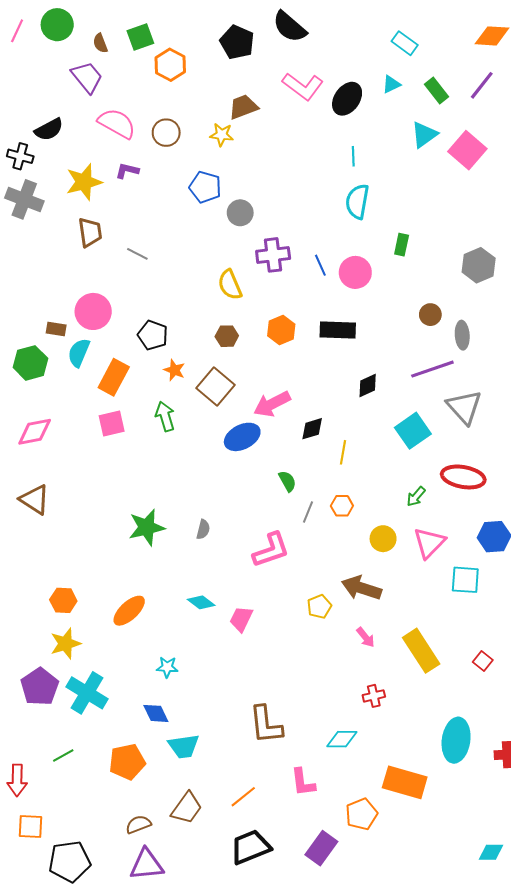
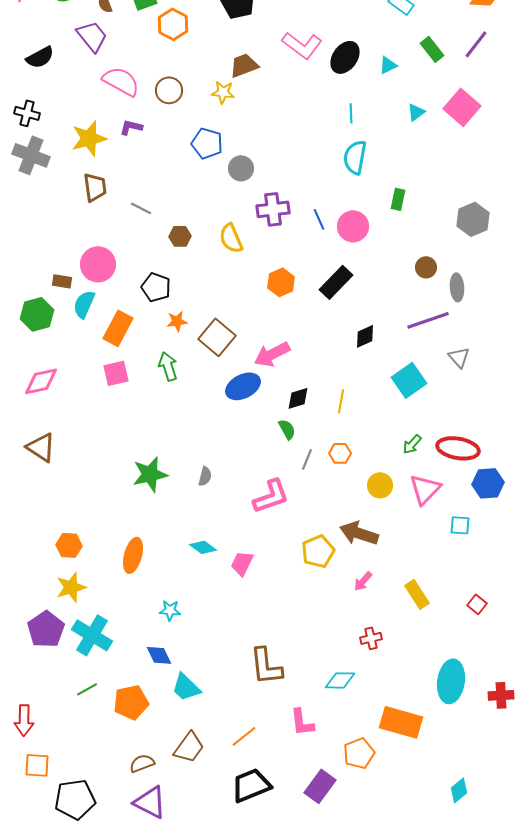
cyan triangle: (391, 84) -> (388, 65), moved
black semicircle: (49, 130) -> (40, 57), moved
cyan triangle: (424, 135) -> (416, 112), moved, size x0.7
black rectangle: (338, 330) -> (336, 282), turned -48
brown hexagon: (227, 336) -> (180, 236), moved
orange star: (174, 370) -> (177, 321), turned -30
gray triangle: (464, 407) -> (459, 357), size x0.6
black diamond: (312, 429) -> (298, 398), moved
red ellipse: (463, 477) -> (458, 448), moved
cyan square: (465, 580) -> (460, 525), size x0.7
yellow pentagon: (319, 607) -> (318, 551), size x1.4
orange ellipse: (129, 611) -> (133, 555), turned -32
pink arrow: (366, 637) -> (363, 581), turned 80
yellow rectangle: (421, 651) -> (417, 594), size x0.7
cyan trapezoid: (184, 746) -> (186, 687), turned 52
green line: (63, 756) -> (87, 689), moved
cyan diamond: (491, 852) -> (459, 790), moved, turned -40
purple triangle: (147, 865) -> (150, 802), turned 33

